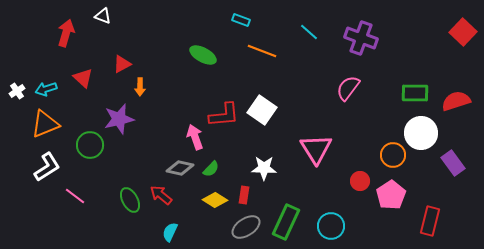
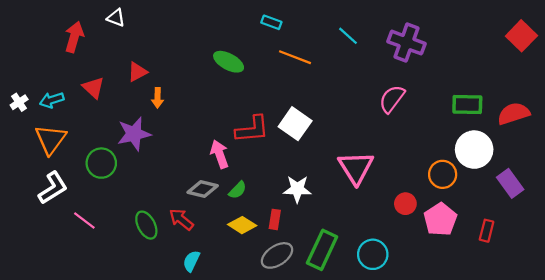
orange triangle: (45, 124) -> (51, 139), turned -32
red rectangle: (430, 221) -> (487, 231), moved, size x0.7

